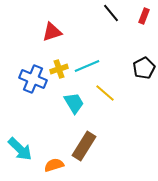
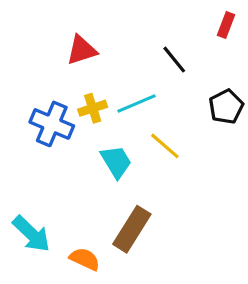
black line: (111, 13) -> (174, 60), moved
orange semicircle: (54, 165) -> (85, 259), turned 42

